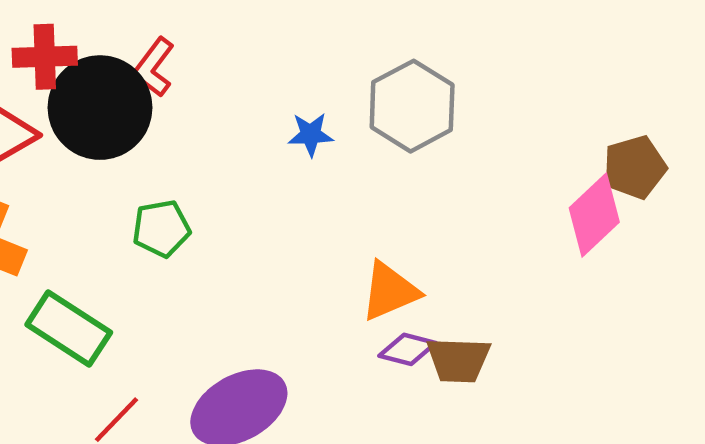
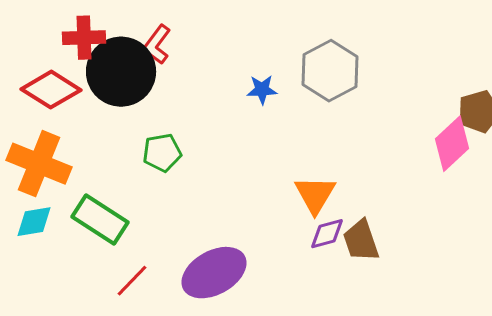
orange triangle: (390, 291) -> (315, 195), turned -36
purple diamond: (408, 349) -> (327, 234), turned -30
brown trapezoid: (458, 360) -> (361, 241), turned 69

